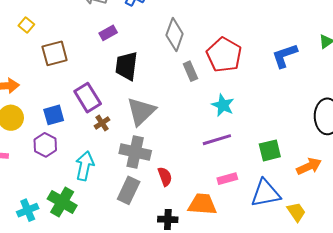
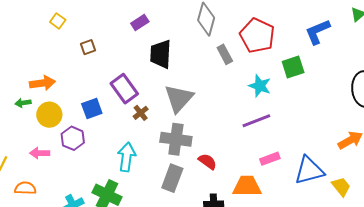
brown square: (55, 53) -> (88, 47), size x0.6
purple hexagon: (45, 145) -> (73, 138), moved
green square: (270, 150) -> (293, 67), moved
red semicircle: (165, 177) -> (207, 161), turned -30

